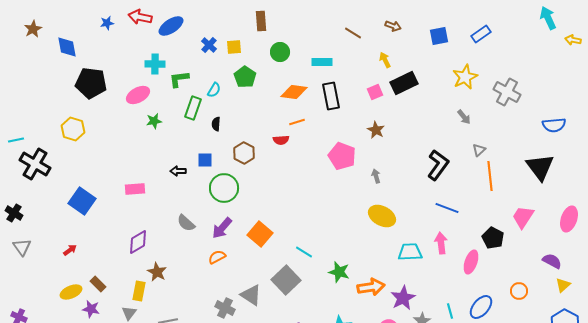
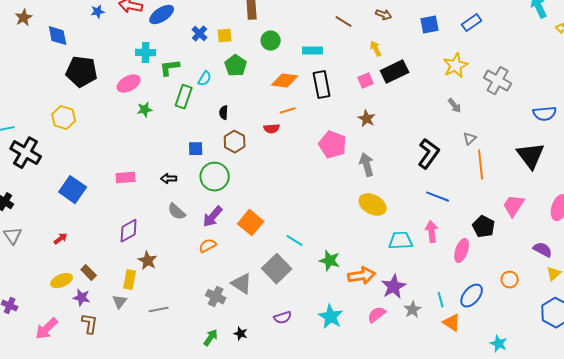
black semicircle: (216, 124) -> (224, 113), moved
black arrow: (178, 171) -> (169, 179), moved
gray arrow: (376, 176) -> (367, 165), size x1.6

